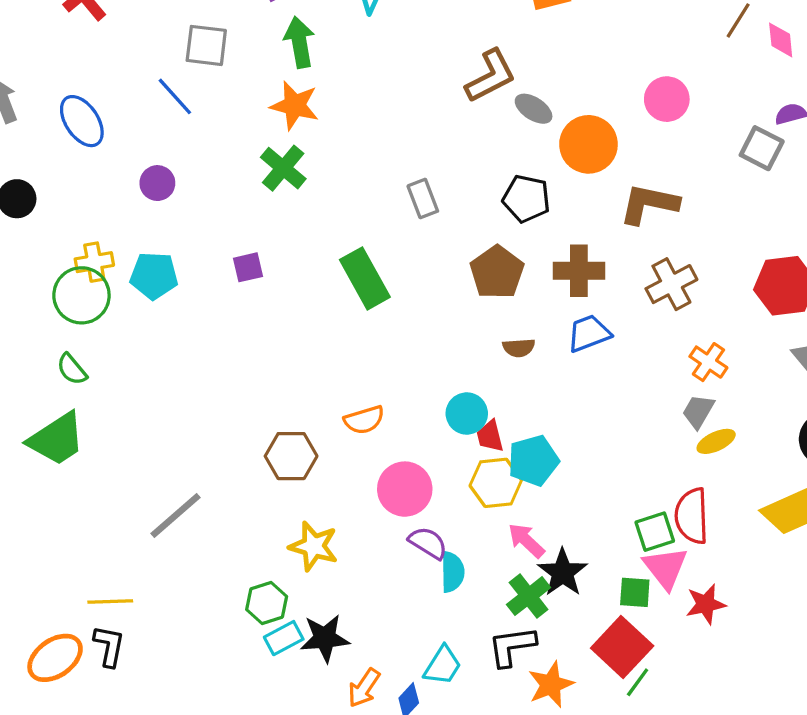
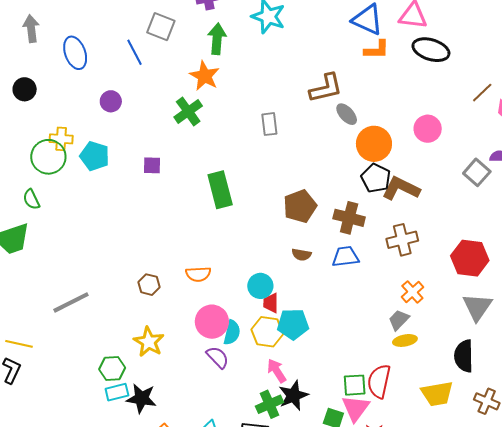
gray rectangle: (423, 199) -> (269, 124), moved
black pentagon: (526, 199) -> (376, 178), moved
brown hexagon: (291, 456) -> (149, 285), size x0.7
cyan semicircle: (452, 572) -> (232, 332), moved

